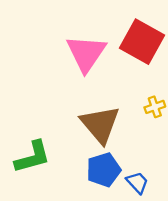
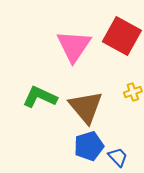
green L-shape: (33, 157) -> (40, 97), moved, turned -140

